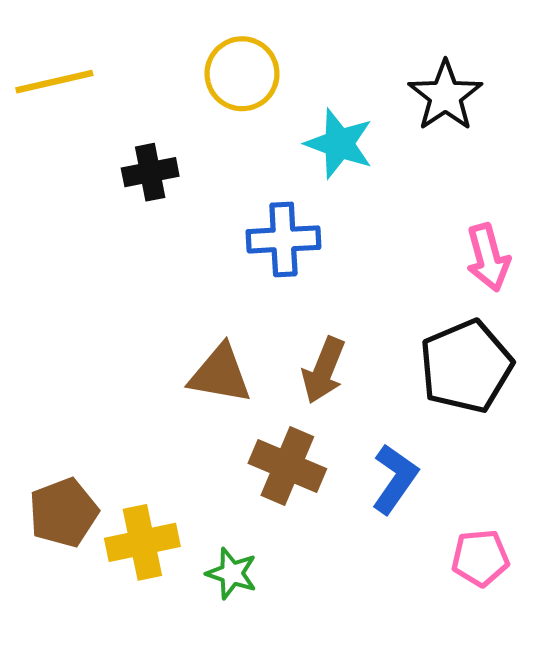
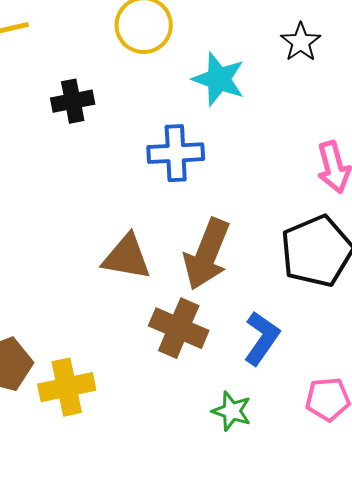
black star: (445, 96) -> (301, 42), size x0.7
brown arrow: (324, 370) -> (207, 254), size x1.4
green star: (232, 573) -> (232, 411), moved

